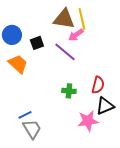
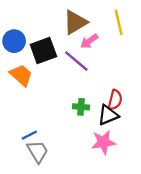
brown triangle: (64, 19) -> (75, 22), turned -40
yellow line: (82, 19) -> (119, 22), moved
black square: (37, 43) -> (43, 51), size x1.6
black triangle: (105, 106) -> (108, 115), moved

